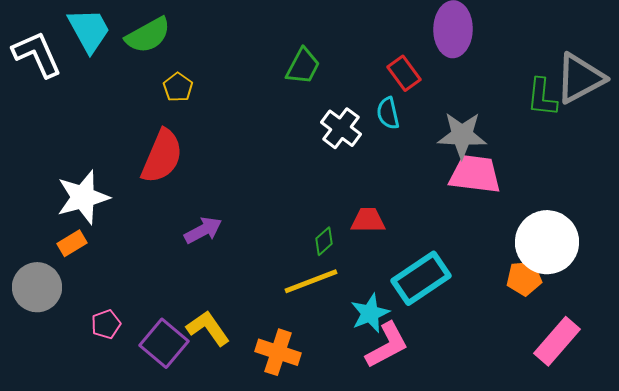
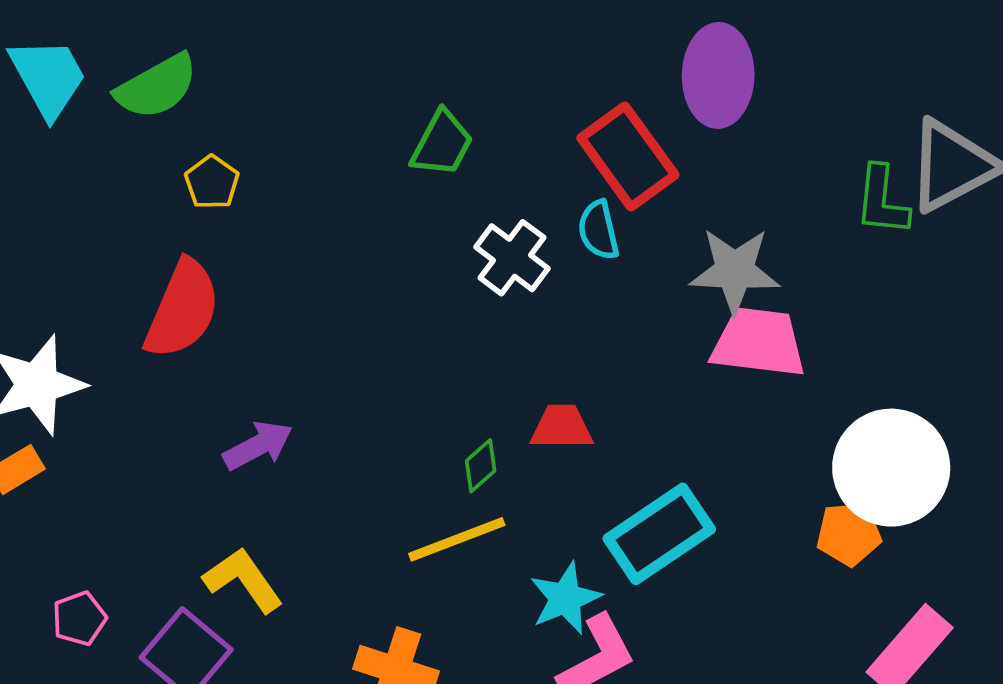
red rectangle: (404, 73) -> (628, 156), size x1.6
yellow L-shape: (208, 328) -> (243, 580), moved

